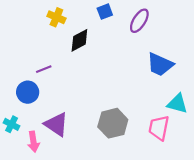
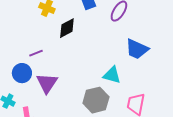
cyan triangle: (177, 104) -> (112, 75), moved
purple triangle: (56, 124) -> (47, 83), moved, turned 30

